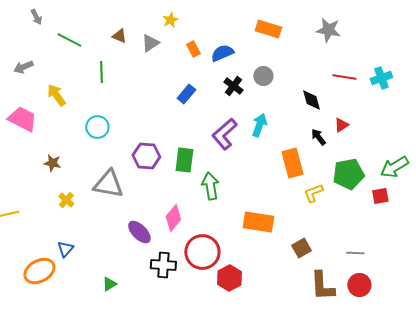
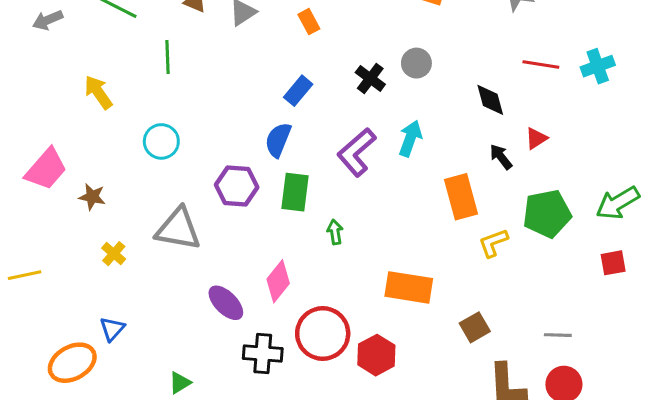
blue semicircle: (222, 53) -> (278, 140), moved, turned -45
gray arrow: (23, 67) -> (48, 20), moved
pink trapezoid: (22, 119) -> (46, 169), moved, turned 104
green arrow: (210, 186) -> (335, 232), size x0.6
red square: (380, 196) -> (613, 263), moved
red hexagon: (229, 278) -> (376, 355), moved

